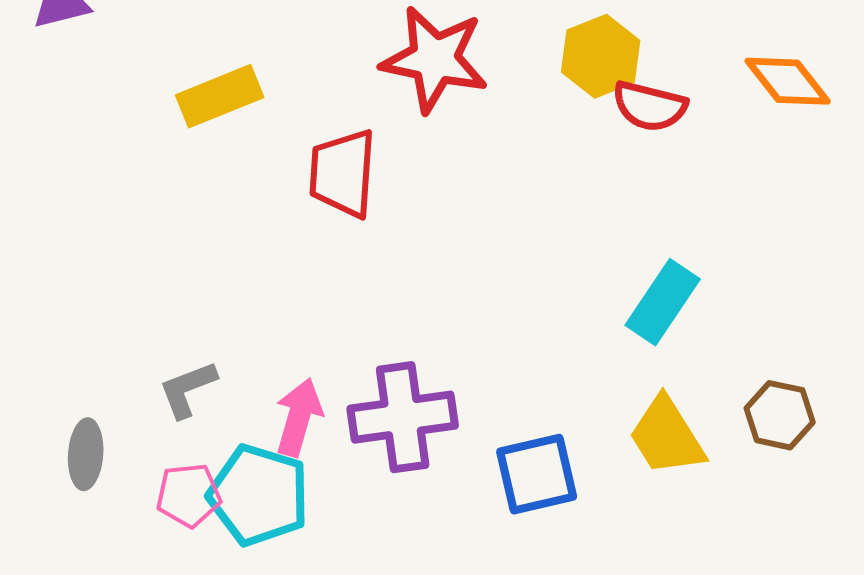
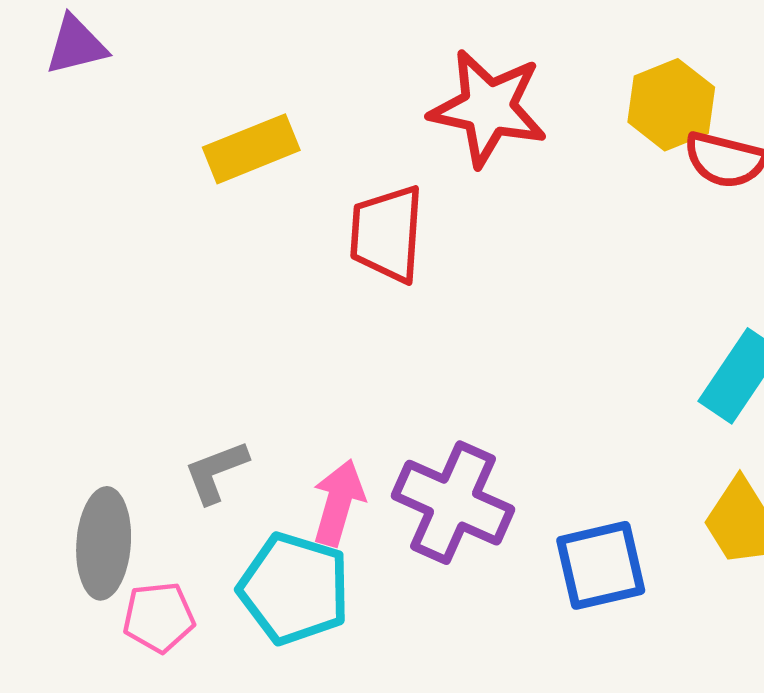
purple cross: (403, 417) -> (453, 503), turned 32
gray ellipse: (86, 454) -> (104, 543), size x1.4
pink pentagon: (189, 495) -> (159, 617), moved

